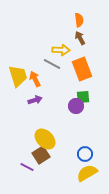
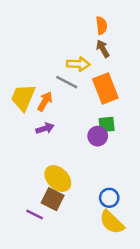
yellow trapezoid: (18, 76) -> (23, 98), turned -140
orange arrow: (35, 79) -> (45, 101), turned 56
brown square: (41, 155) -> (53, 199), turned -30
yellow semicircle: (87, 173) -> (112, 222), turned -105

